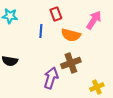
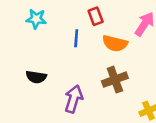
purple arrow: (51, 78) -> (74, 99), moved

